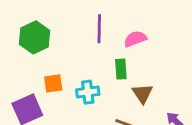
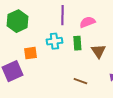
cyan cross: (88, 92) -> (54, 41), moved
brown triangle: (142, 93) -> (98, 51), moved

